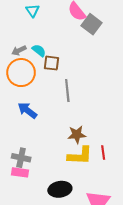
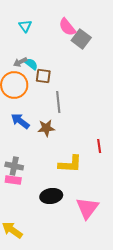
gray arrow: (19, 50) -> (20, 62), moved
brown star: (77, 135) -> (46, 128), moved
red line: (103, 152) -> (99, 146), moved

